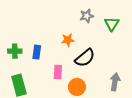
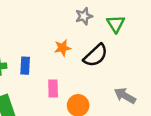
black semicircle: (85, 58) -> (96, 55), moved
gray arrow: (115, 82) -> (125, 96), turned -66

